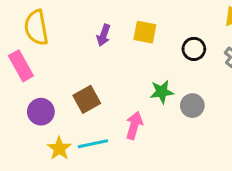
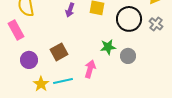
black circle: (194, 49) -> (129, 19), size x1.6

